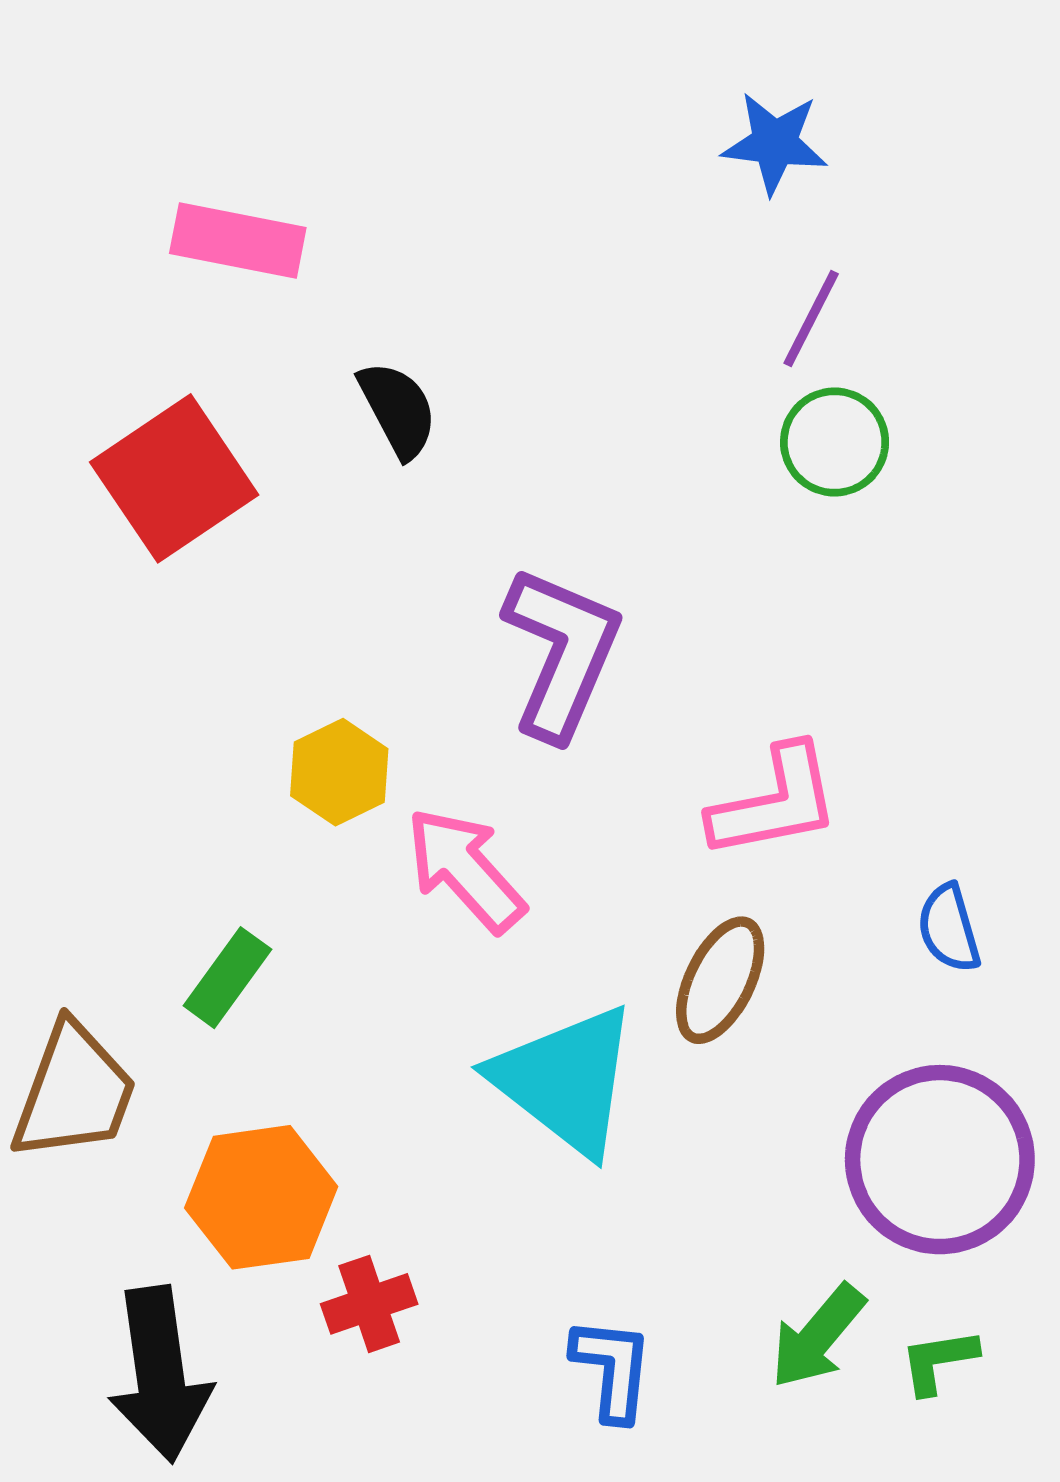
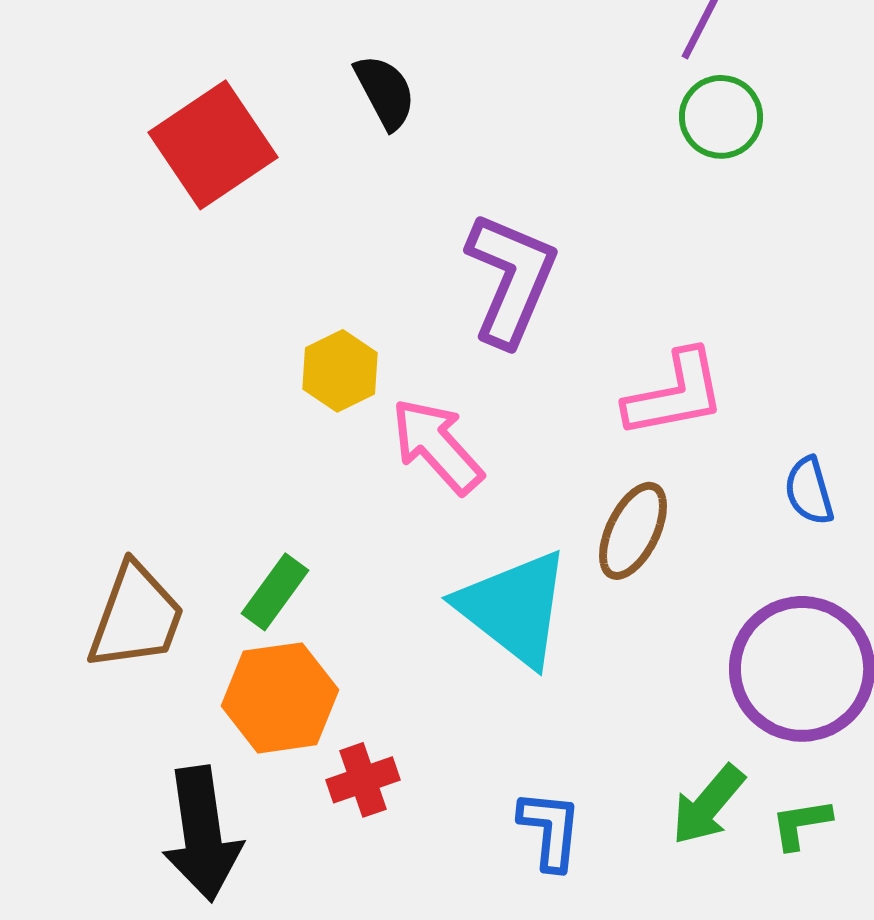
green rectangle: (227, 978) -> (275, 592), moved

